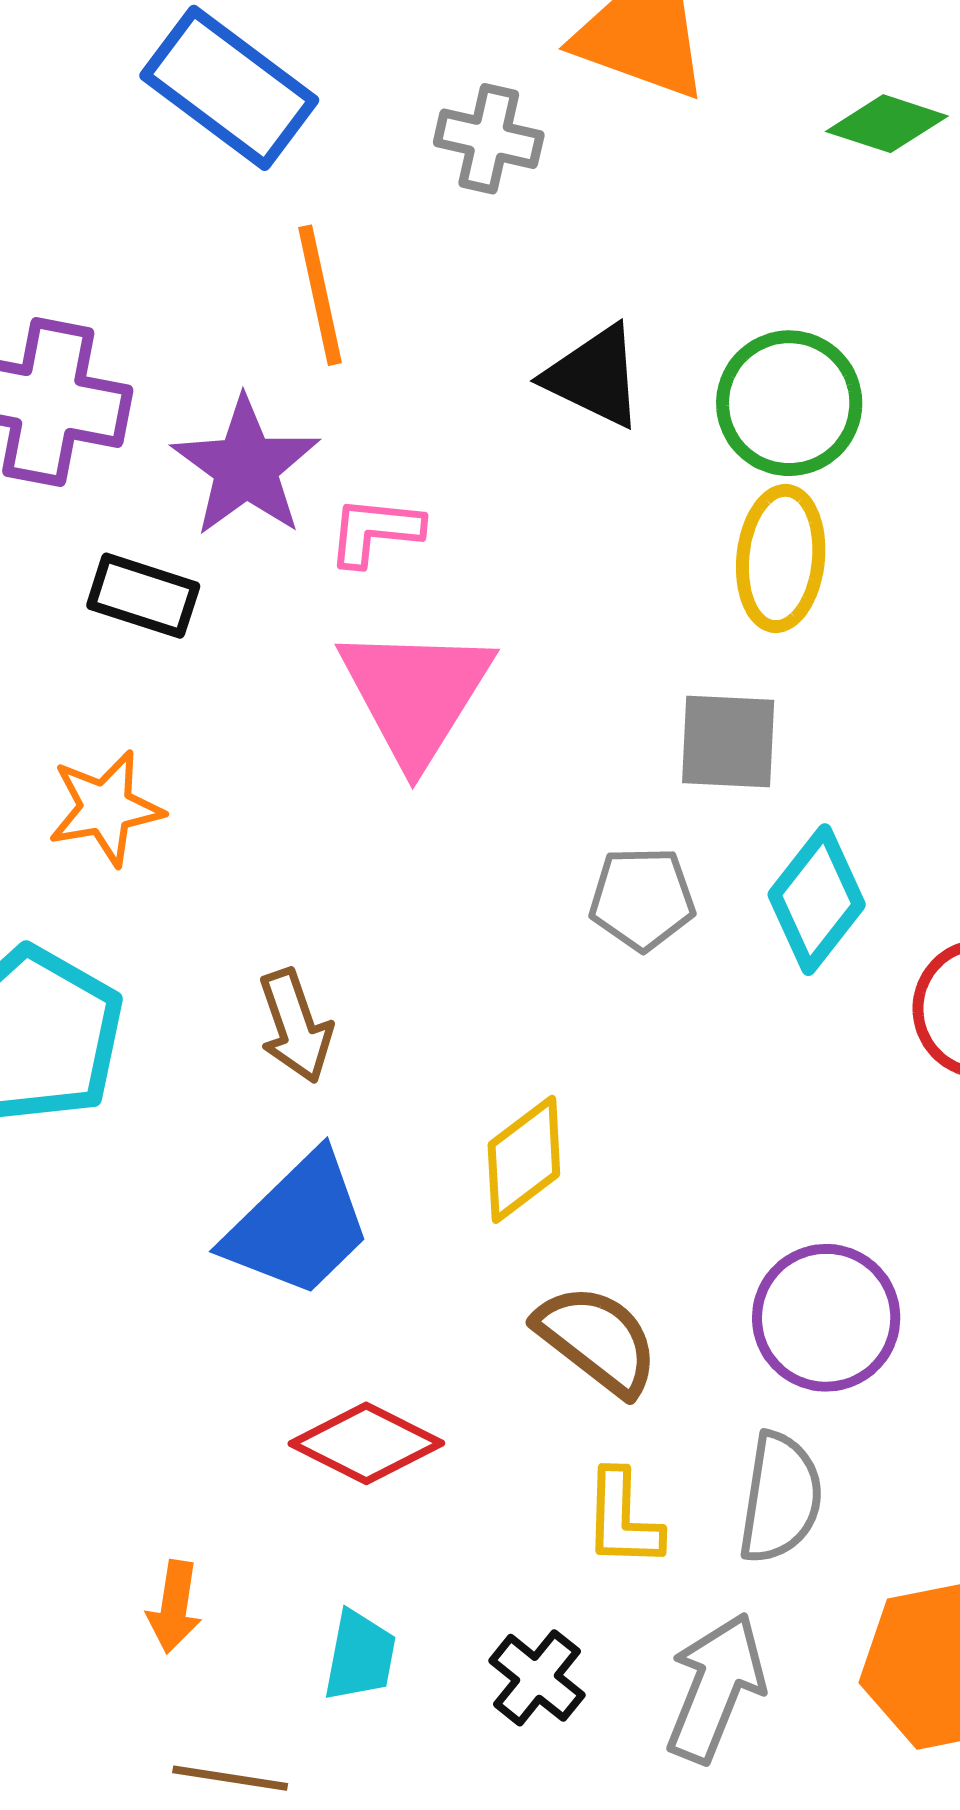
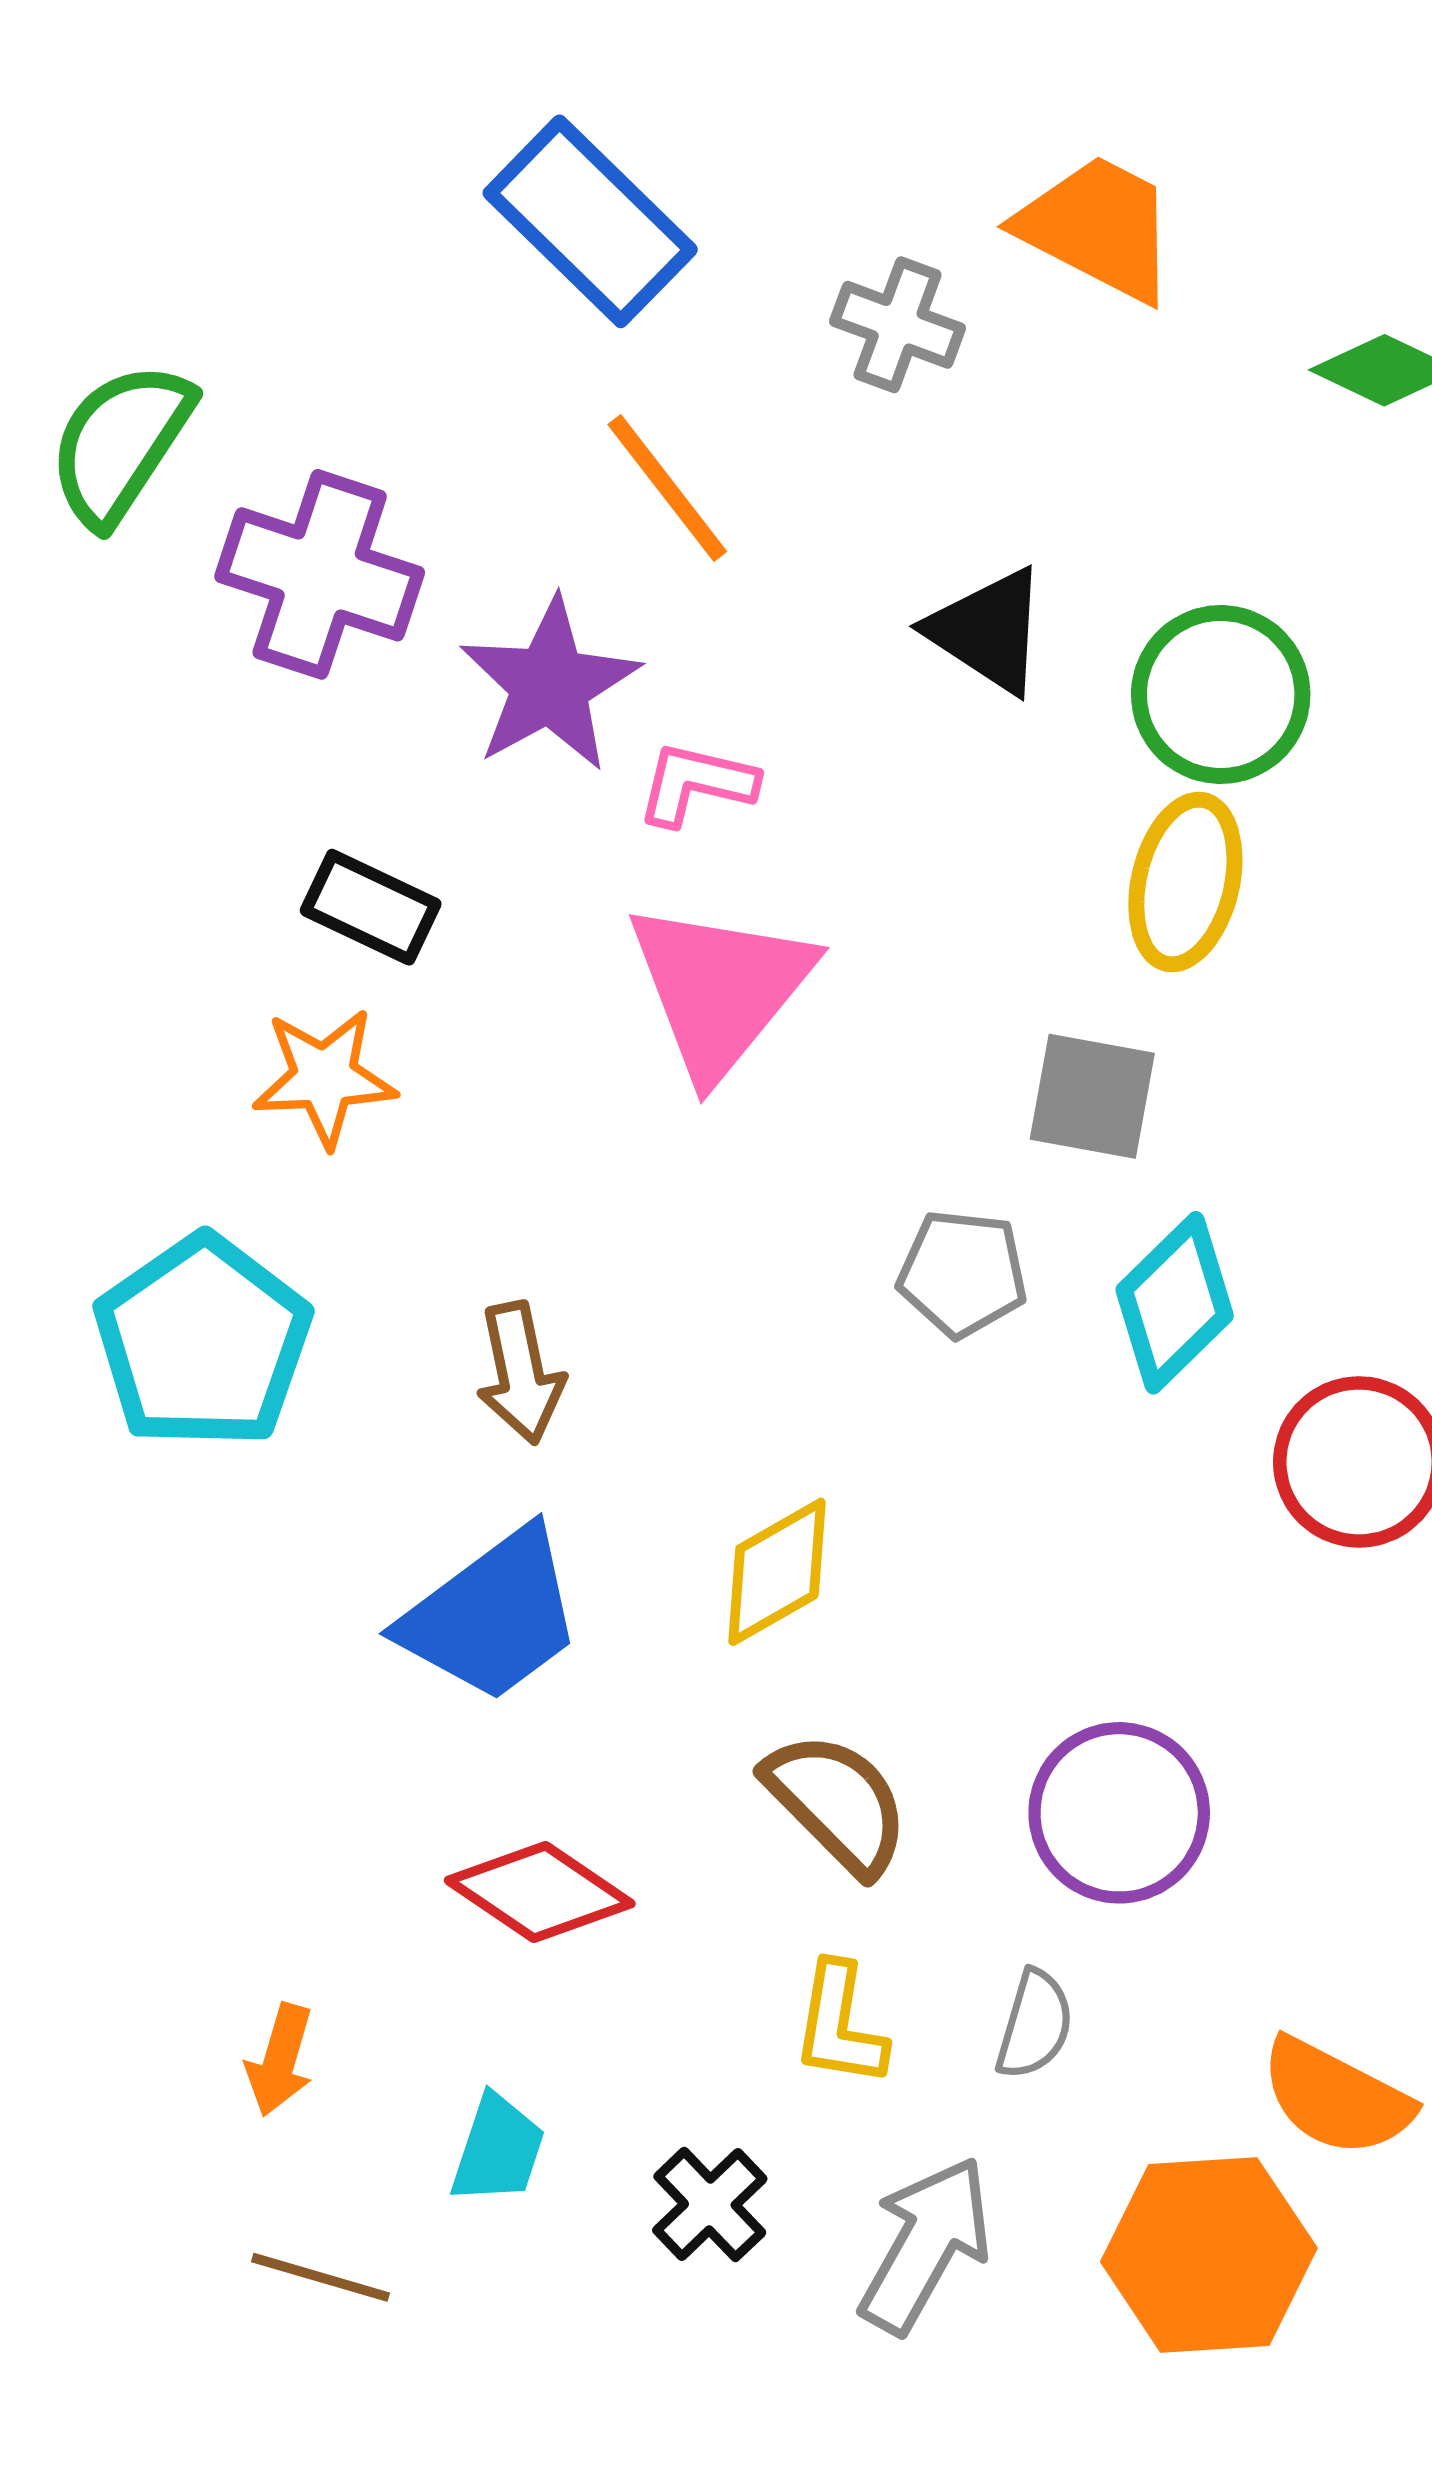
orange line: (320, 295) -> (667, 488), turned -33
black rectangle: (143, 596) -> (371, 907), moved
gray semicircle: (780, 1498) -> (1035, 2025), size x0.7

